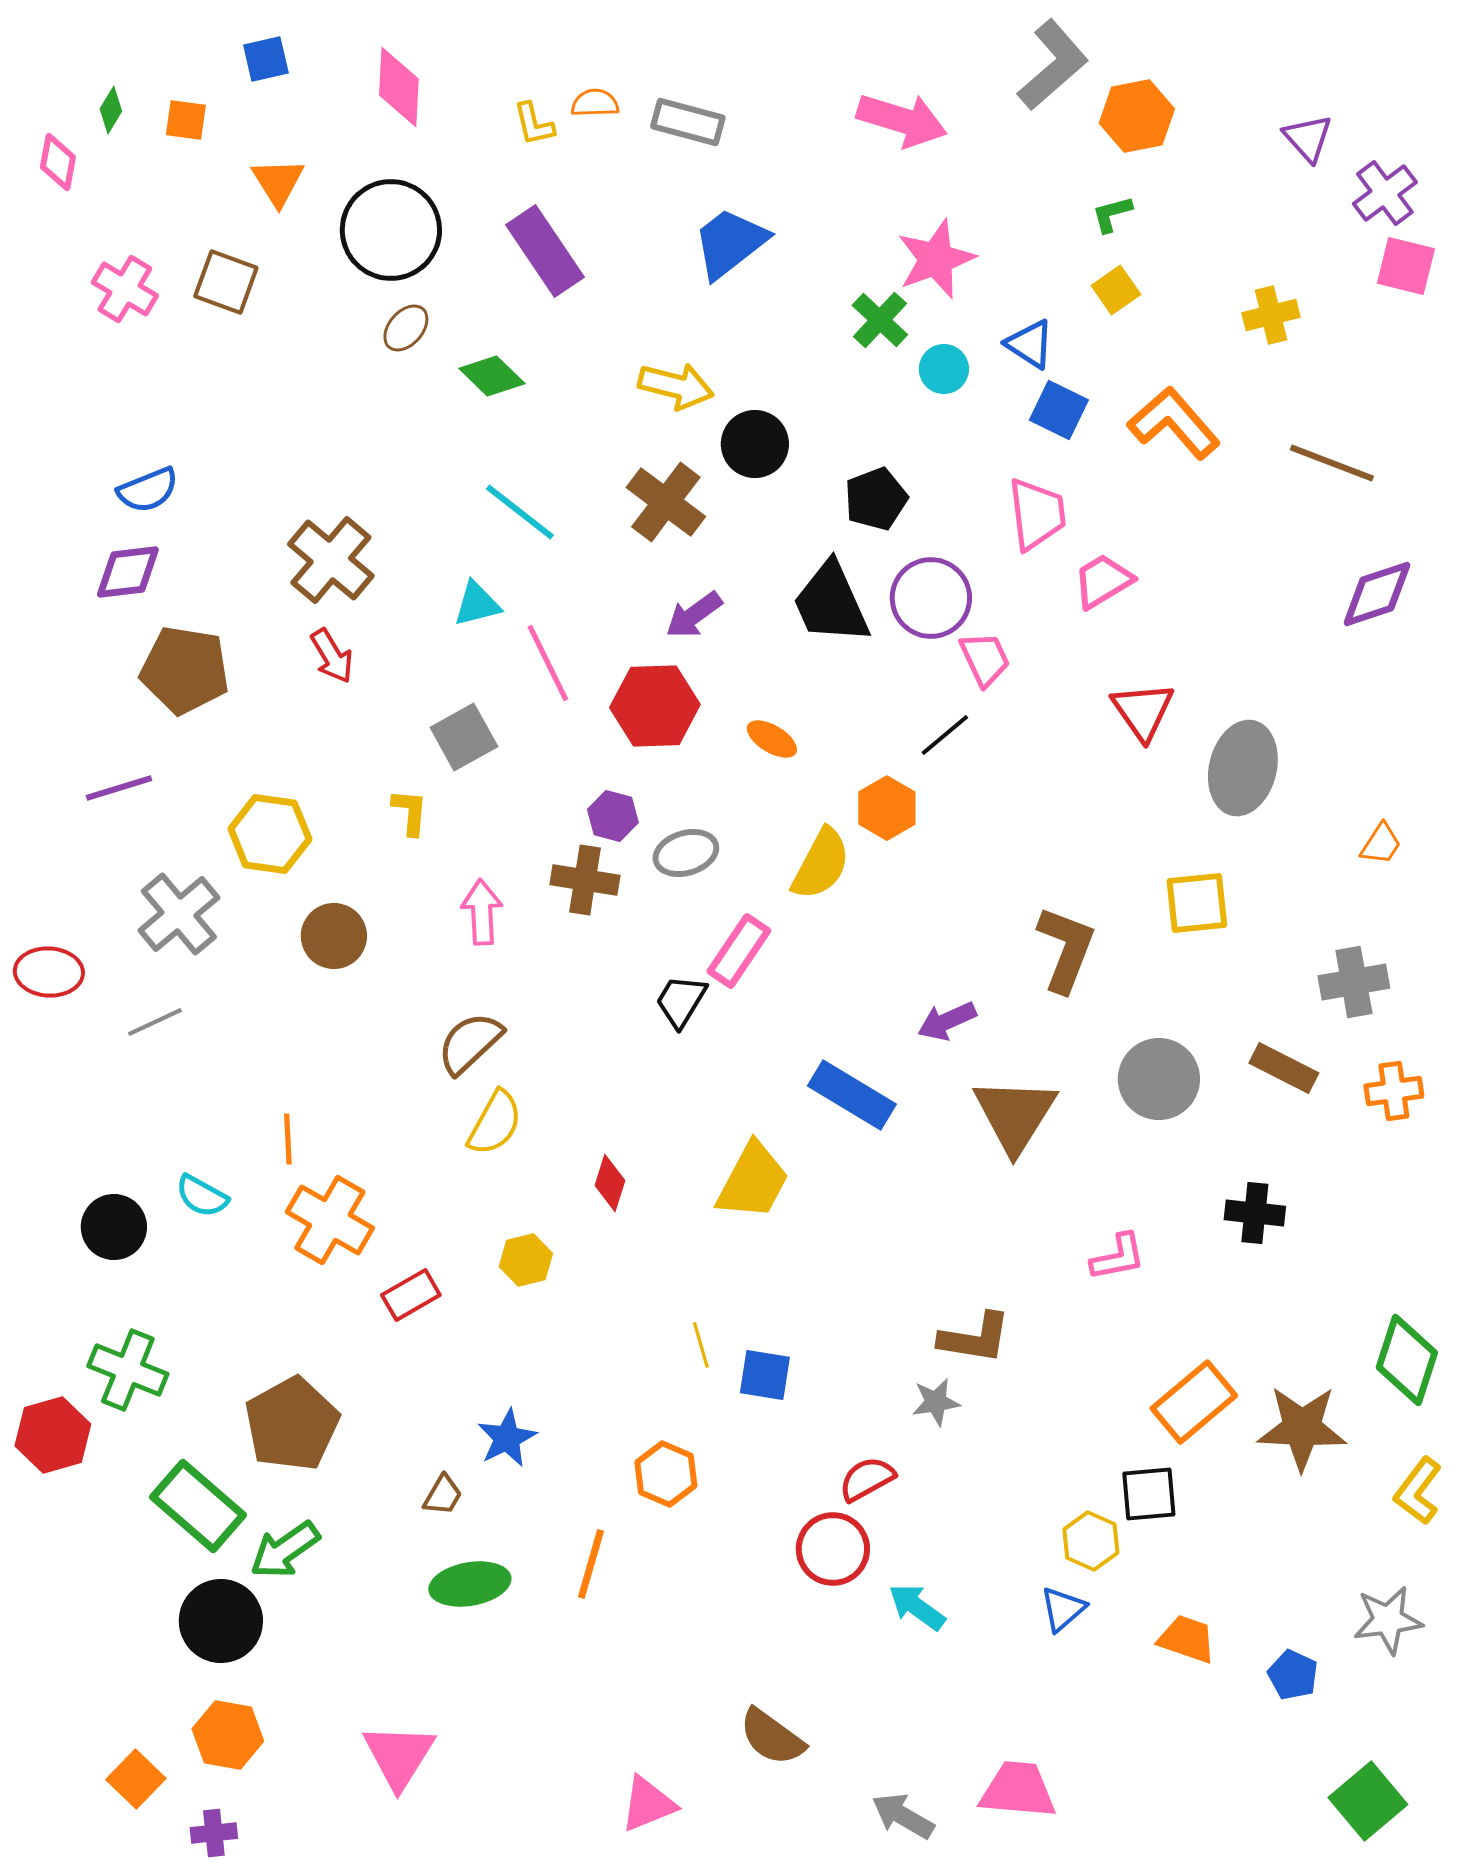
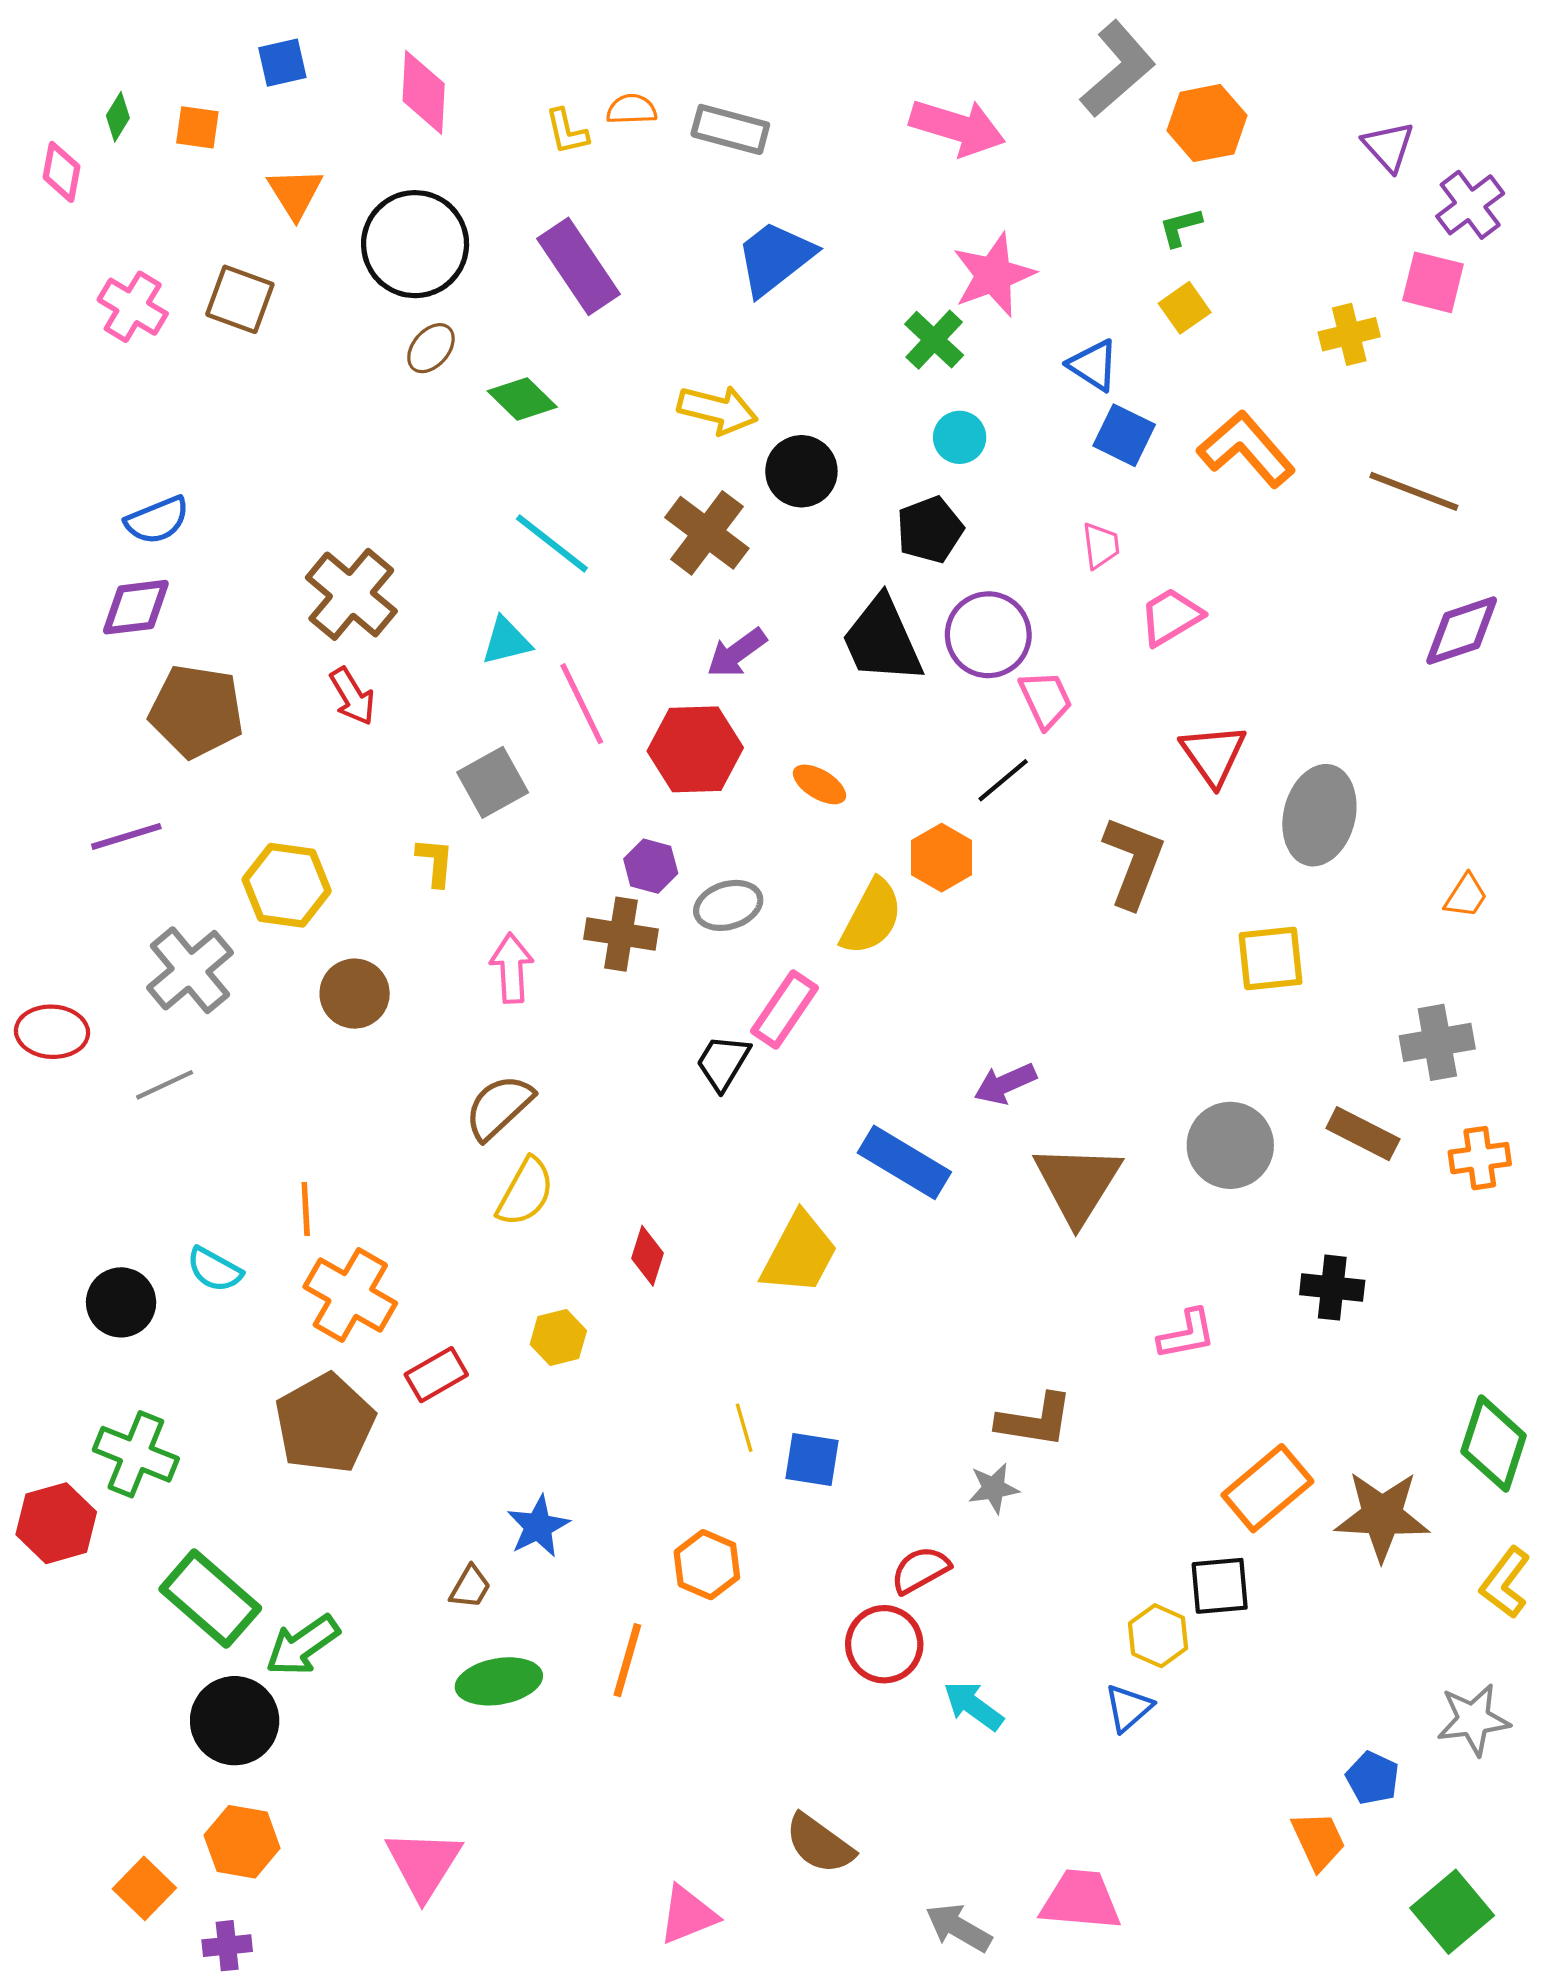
pink square: (1406, 266) -> (1433, 282), moved
cyan circle: (944, 369) -> (960, 437), moved
pink trapezoid: (1037, 514) -> (1101, 546), size x0.6
brown L-shape: (1066, 949) -> (1134, 862), moved
brown pentagon: (292, 1424) -> (325, 1423), moved
orange trapezoid: (1187, 1639) -> (1318, 1841), moved, turned 46

